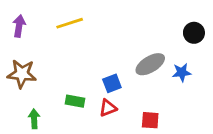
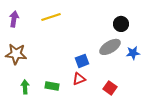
black circle: (194, 33) -> (121, 24), moved
green rectangle: (75, 101) -> (52, 86), moved
red square: (150, 120) -> (110, 88), turned 32

